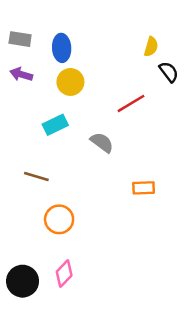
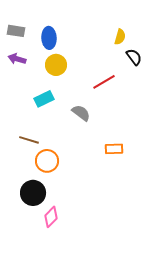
orange circle: (59, 219) -> (47, 161), moved
black circle: (23, 281) -> (33, 193), moved

